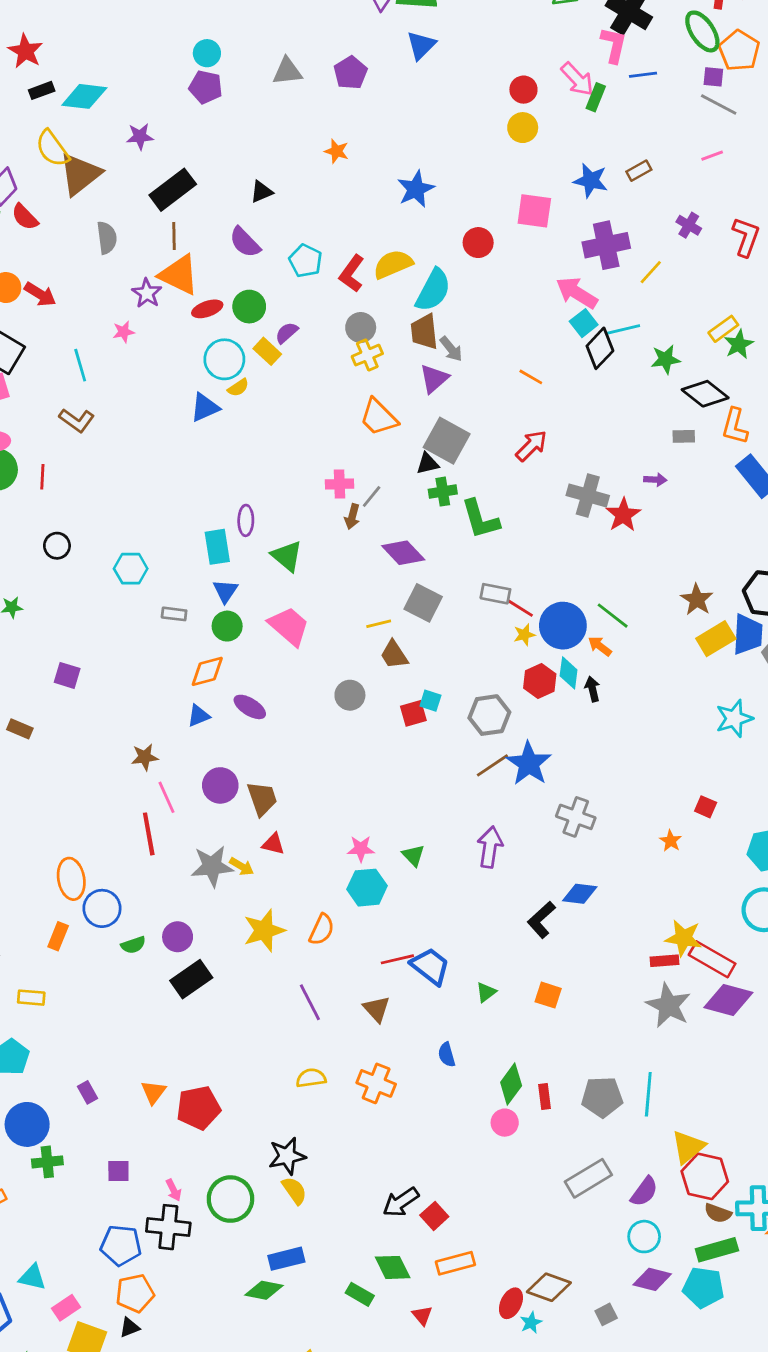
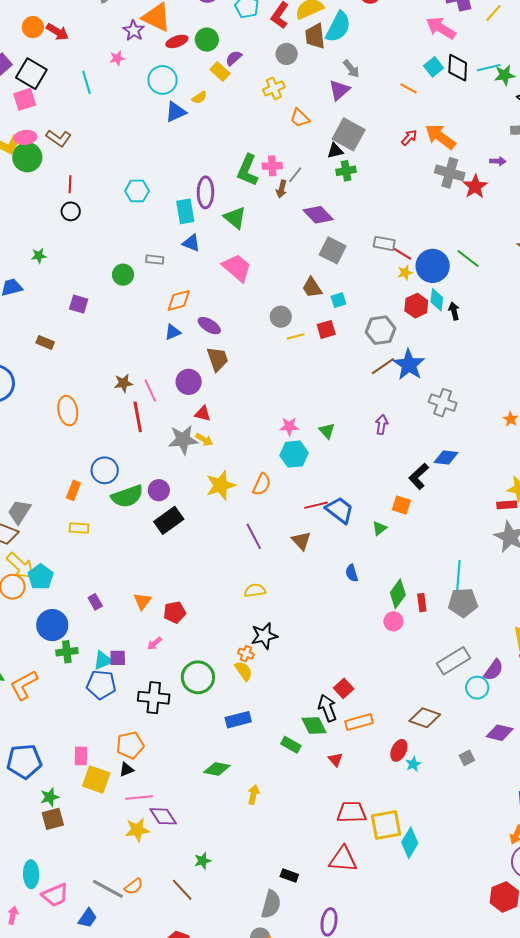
cyan square: (584, 323) -> (434, 67), moved
cyan line: (624, 329) -> (489, 68), moved
brown trapezoid: (424, 332) -> (315, 36), moved
black diamond: (600, 348) -> (458, 68), turned -40
yellow cross: (367, 355) -> (274, 88), moved
cyan circle: (224, 359) -> (163, 80), moved
orange trapezoid: (378, 417) -> (300, 118), size x0.7
brown L-shape: (77, 420) -> (59, 138), moved
red arrow: (531, 446) -> (409, 138), size x0.7
red line: (42, 477) -> (70, 184), moved
green L-shape: (480, 519) -> (248, 170), moved, turned 40
purple ellipse: (246, 520) -> (205, 192), size x1.4
cyan hexagon: (131, 569) -> (137, 191), moved
blue triangle: (225, 591) -> (191, 243), turned -42
yellow line: (379, 624) -> (296, 336), moved
green circle: (227, 626) -> (123, 275), moved
orange arrow: (600, 646) -> (440, 137), moved, size x1.8
cyan square: (430, 701) -> (338, 300), moved, turned -35
brown star: (145, 757) -> (123, 383), moved
brown trapezoid: (262, 799) -> (218, 359), moved
red triangle: (273, 844) -> (203, 414), moved
purple arrow: (490, 847) -> (382, 425), size x0.7
orange ellipse: (71, 879) -> (68, 411), moved
green semicircle: (133, 945) -> (127, 496), size x1.8
orange square: (548, 995) -> (401, 505), moved
yellow rectangle: (31, 998) -> (79, 528), moved
orange cross: (376, 1083) -> (246, 654), moved, size x0.6
cyan line: (648, 1094) -> (458, 576), moved
red pentagon: (198, 1108) -> (175, 612), size x0.7
black star: (287, 1156) -> (264, 636), moved
pink arrow: (173, 1190) -> (154, 643), moved, turned 77
black arrow: (401, 1202) -> (327, 708), moved, turned 104
cyan circle: (644, 1237) -> (477, 688), moved
blue pentagon: (121, 1245) -> (101, 685), moved
cyan triangle: (32, 1277) -> (103, 660), moved, turned -35
brown diamond: (549, 1287) -> (425, 718), moved
green diamond: (264, 1290) -> (217, 769), moved
pink rectangle: (66, 1308) -> (81, 756), turned -54

